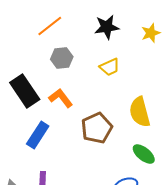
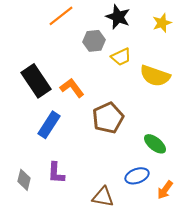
black star: (107, 27) -> (118, 17), turned 30
gray hexagon: (62, 58) -> (94, 41), moved
yellow semicircle: (140, 112) -> (155, 76), moved, turned -56

